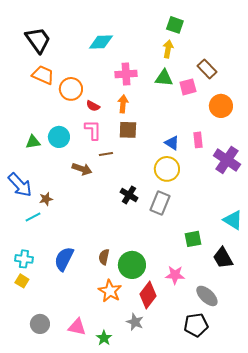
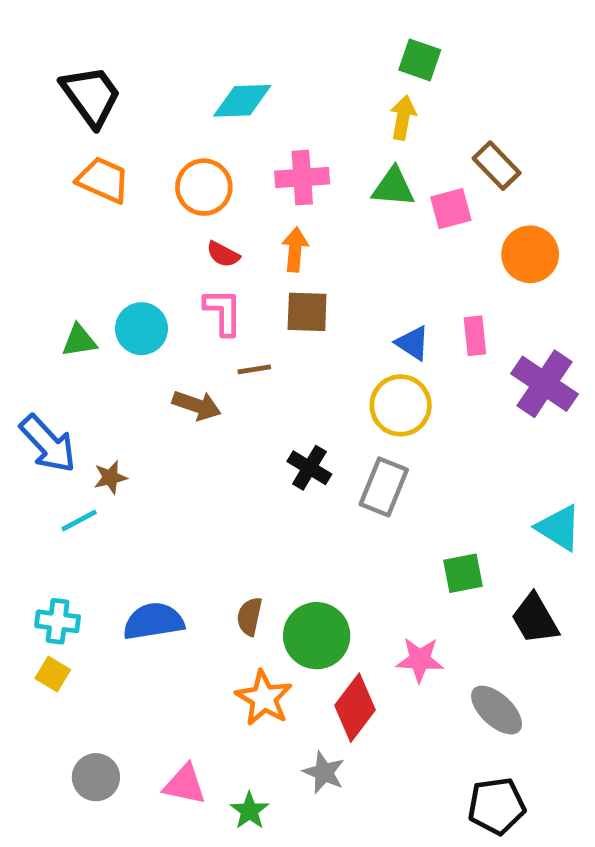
orange circle: (71, 89) -> (204, 187), moved
blue semicircle: (64, 259) -> (154, 621), turned 55
black pentagon: (196, 325) -> (497, 806), moved

